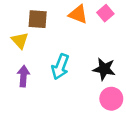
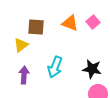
yellow triangle: (20, 40) -> (21, 45), turned 35

